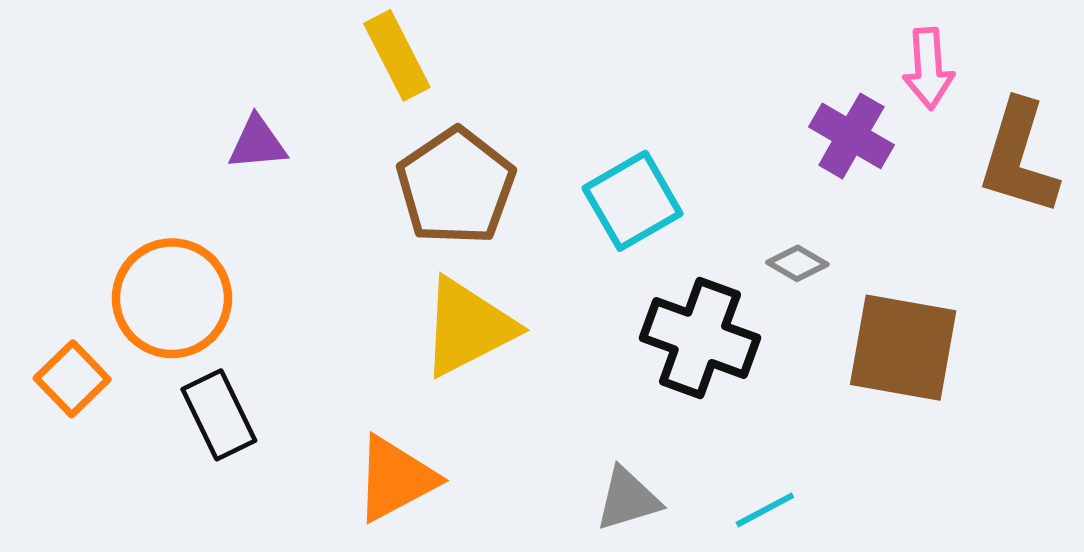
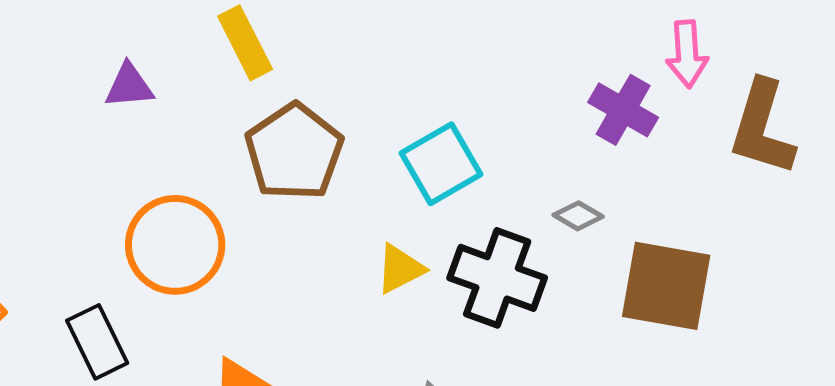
purple triangle: (257, 143) -> (129, 86), moved
orange circle: (172, 298) -> (175, 245), moved
yellow triangle: (468, 327) -> (400, 269), moved, size x0.6

